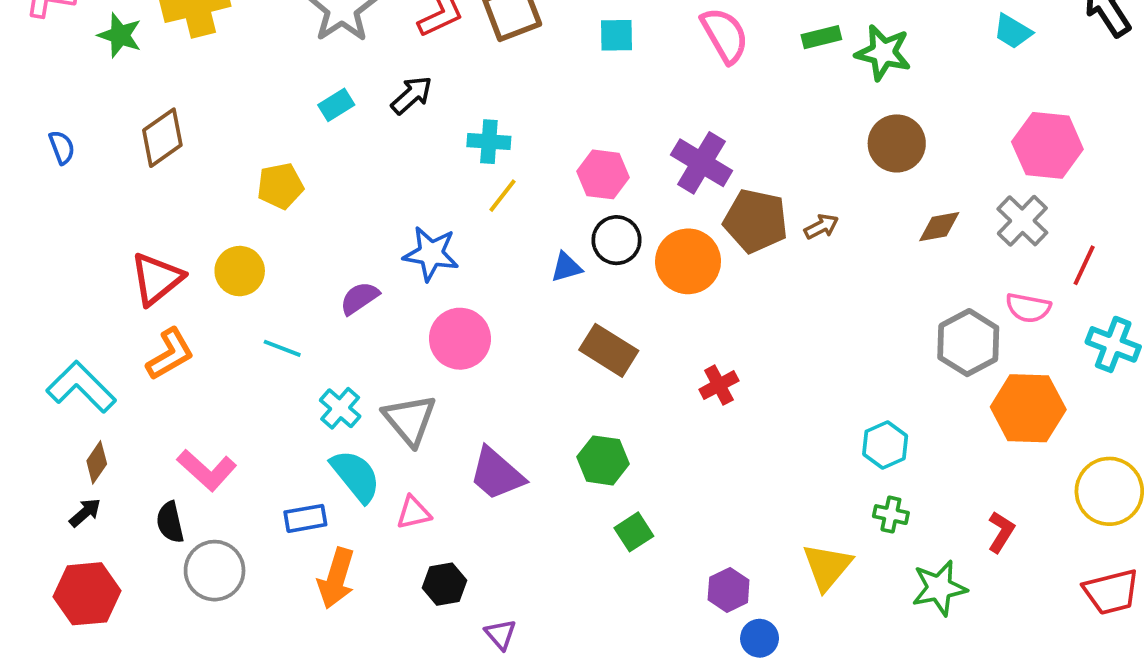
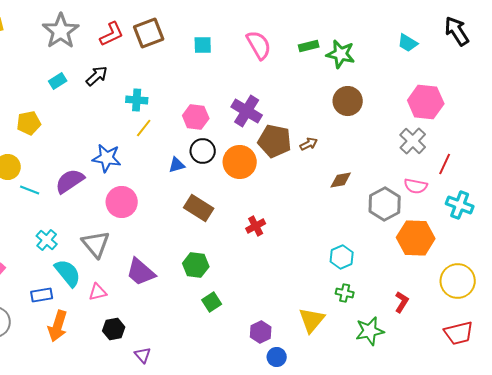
brown diamond: (939, 227) -> (341, 180), moved
purple semicircle: (359, 298) -> (70, 181), size x1.4
cyan line: (282, 348) -> (30, 190), moved
cyan cross: (340, 408) -> (47, 240), moved

